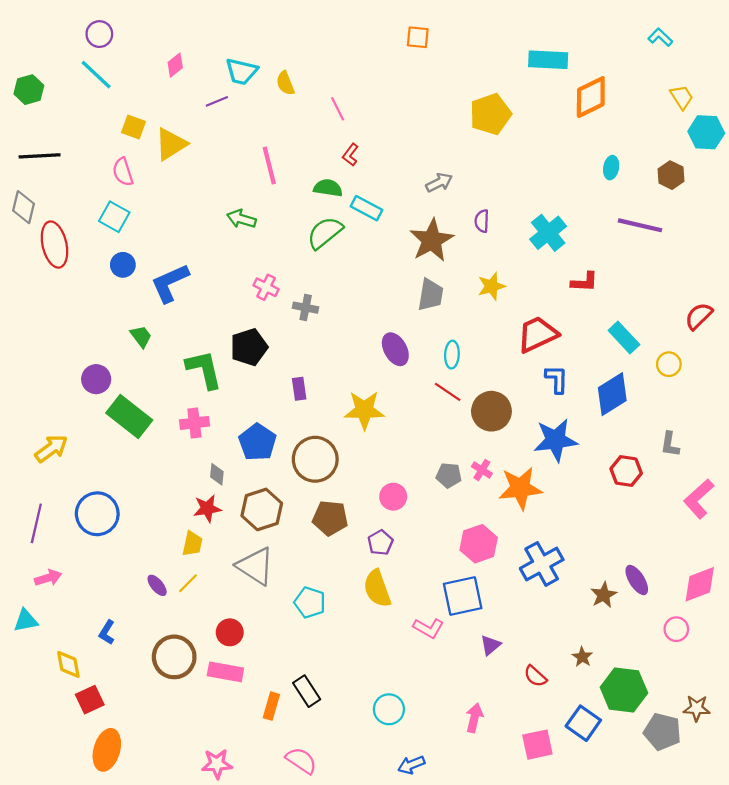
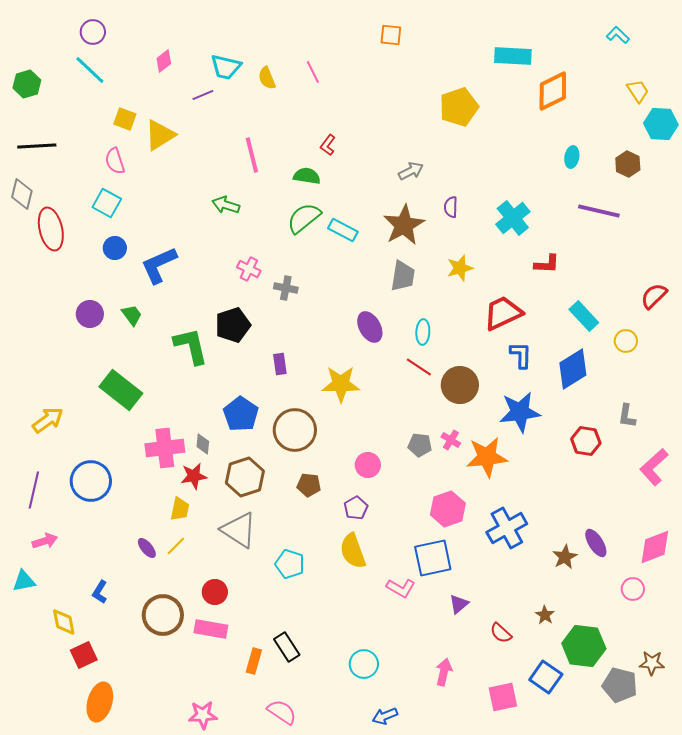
pink line: (338, 109) -> (313, 72), moved
cyan rectangle: (366, 208) -> (343, 230), moved
purple circle: (96, 379) -> (90, 314), moved
pink cross: (194, 423) -> (165, 448), moved, size x1.4
brown pentagon: (330, 518) -> (309, 485), size x0.7

